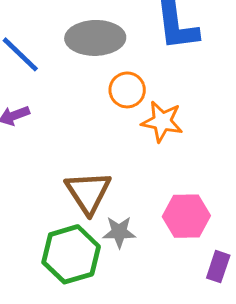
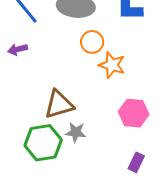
brown triangle: (88, 192) -> (59, 104), turned 40
pink hexagon: (186, 216) -> (134, 113), moved

